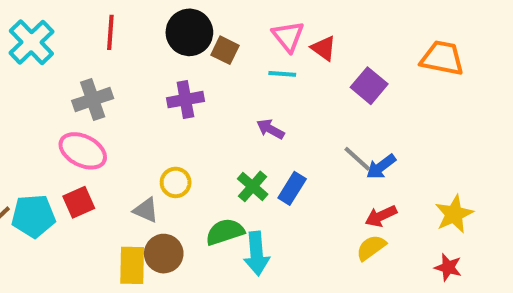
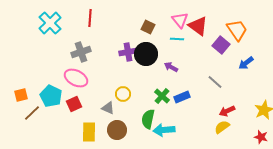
black circle: (189, 32) -> (146, 54), moved
red triangle: (324, 48) -> (198, 26), size x1.5
orange trapezoid: (442, 58) -> (237, 30), moved, turned 45
blue arrow: (381, 167) -> (246, 63), moved
blue rectangle: (292, 188) -> (182, 97), turned 35
cyan pentagon: (33, 216) -> (51, 96), moved, turned 30
green semicircle: (225, 232) -> (148, 119), turned -60
cyan arrow: (257, 254) -> (164, 130), turned 90
yellow rectangle: (132, 265) -> (89, 132), moved

